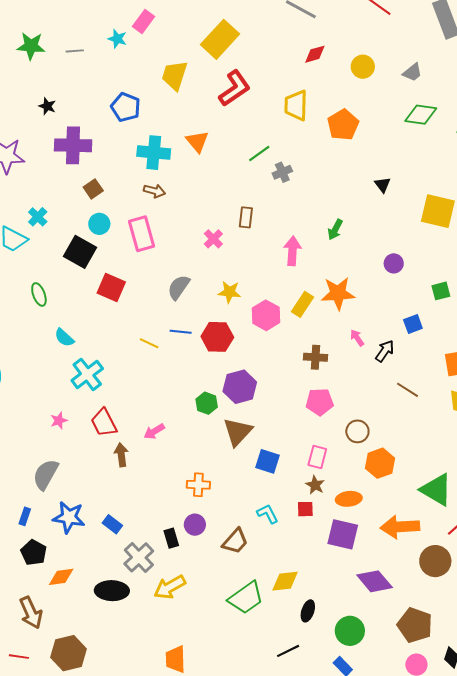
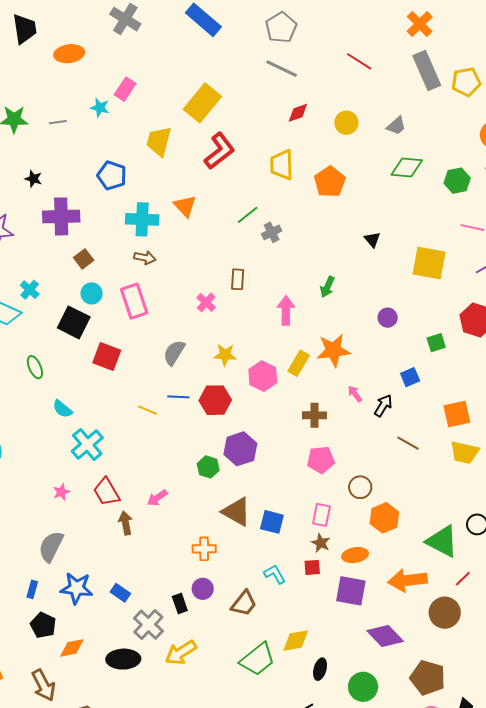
brown triangle: (238, 432) -> (236, 512), moved, turned -40

